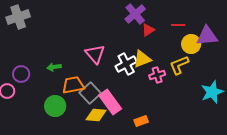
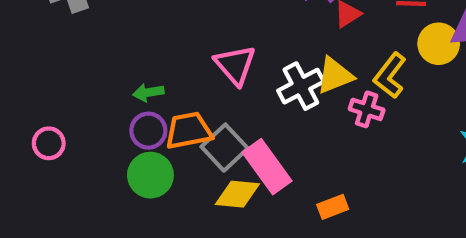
yellow L-shape: (179, 65) -> (390, 76), moved, turned -30
purple circle: (21, 74) -> (148, 131), moved
pink cross: (157, 75) -> (367, 109), turned 35

